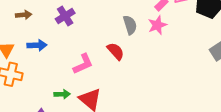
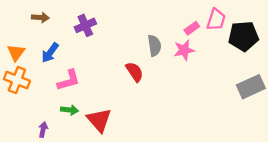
blue arrow: (37, 45) -> (50, 53), turned 120
pink L-shape: (83, 64) -> (69, 80), moved

